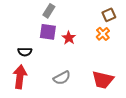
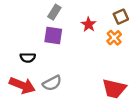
red star: (69, 38) -> (89, 24), moved
red arrow: (20, 77) -> (22, 85), turned 105
gray semicircle: (62, 78) -> (52, 83), moved

